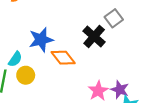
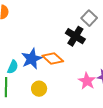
blue star: (41, 40) -> (32, 59), moved
yellow circle: (26, 75) -> (39, 89), moved

